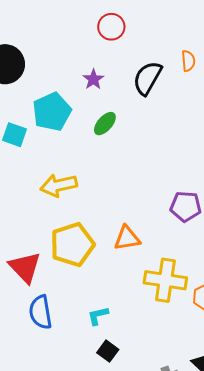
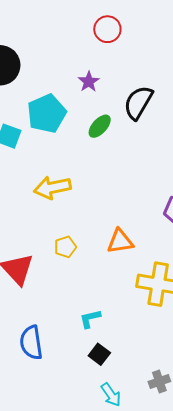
black semicircle: (147, 78) -> (138, 103), moved
yellow pentagon: (72, 244) -> (65, 247), size x0.5
blue semicircle: (41, 312) -> (31, 343), moved

